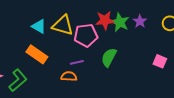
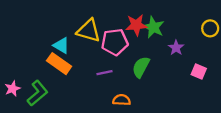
purple star: (140, 21) -> (176, 48), moved
cyan triangle: (39, 26) -> (61, 45), moved
orange semicircle: (69, 76) -> (122, 100), moved

